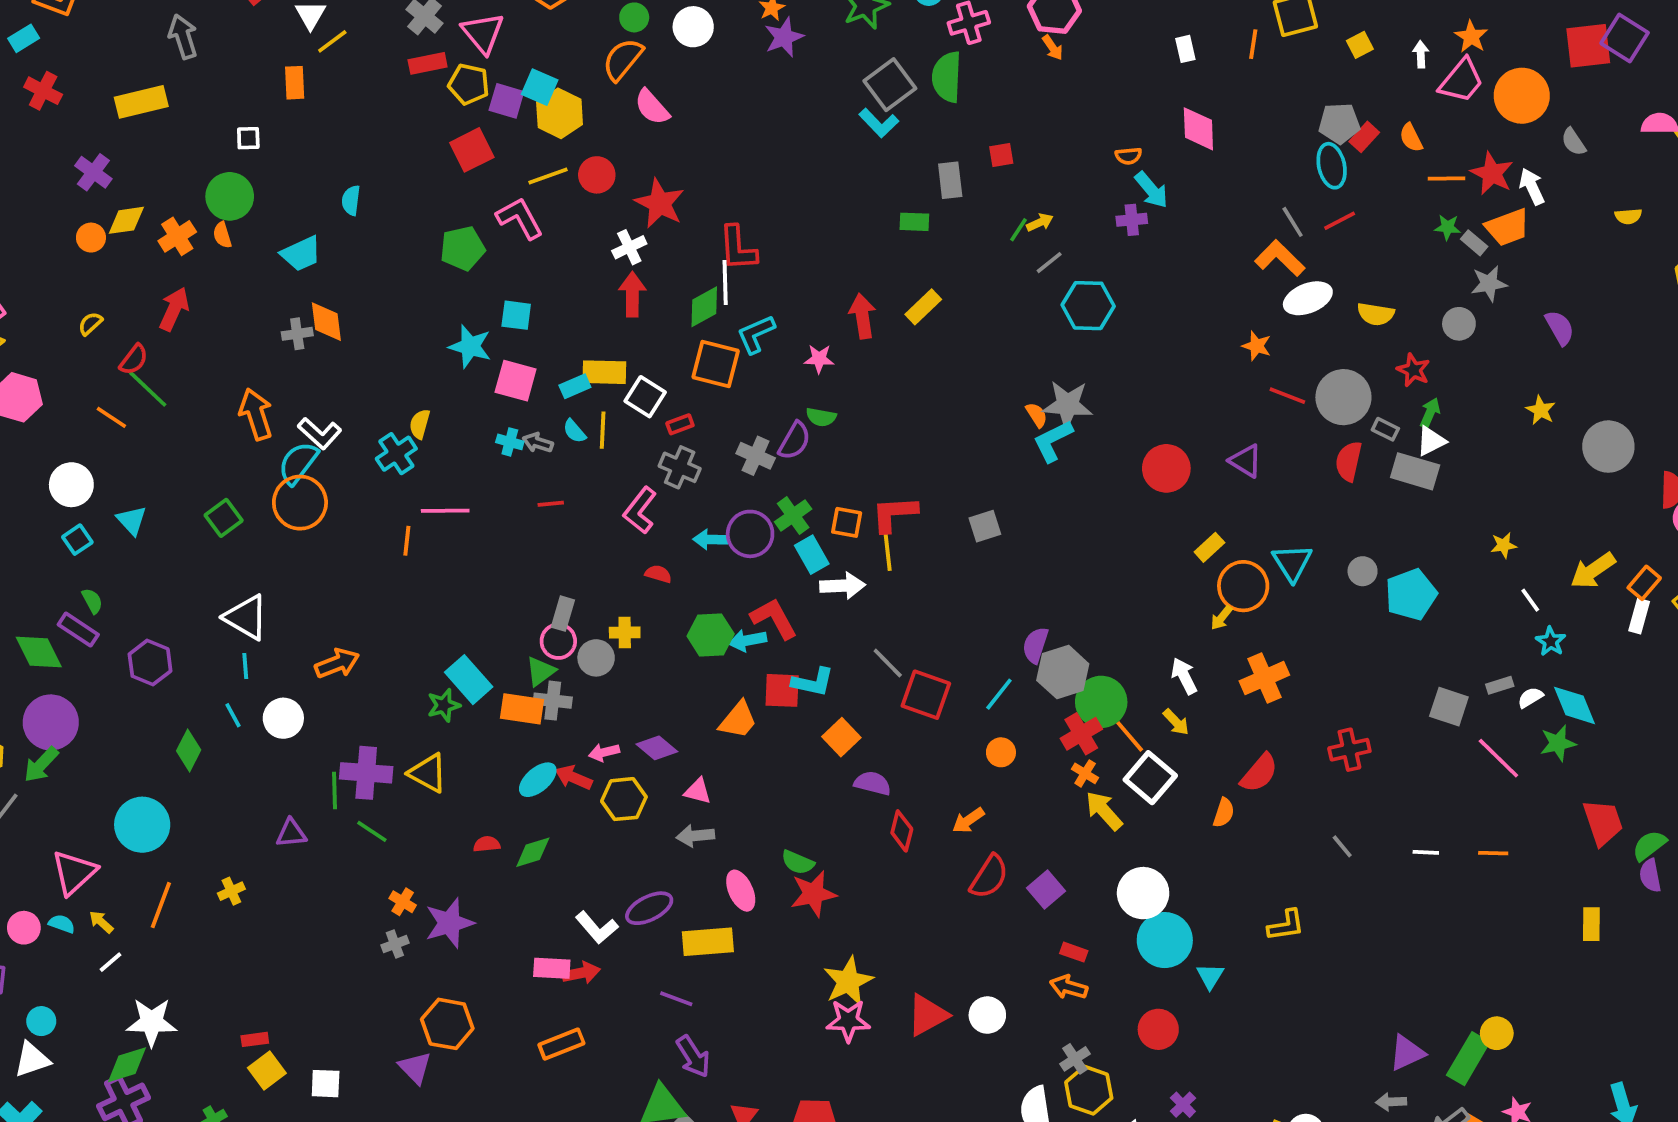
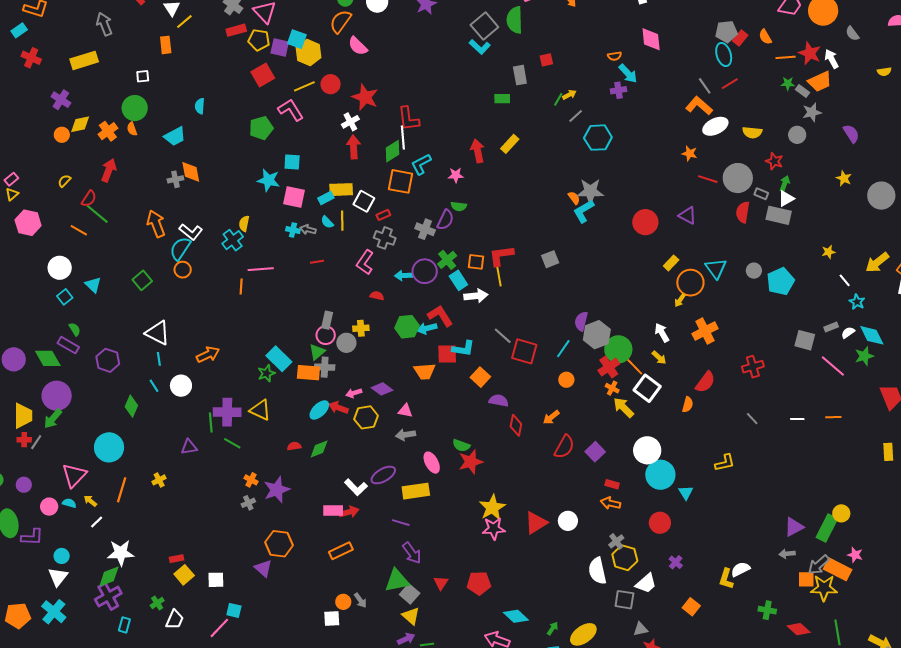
orange circle: (300, 503) -> (183, 270), size x0.6
orange trapezoid: (738, 720) -> (425, 371), turned 50
white triangle: (32, 1060) -> (58, 577), turned -30

